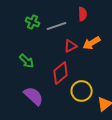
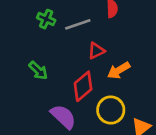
orange arrow: (92, 43) -> (119, 70), moved
purple semicircle: (34, 96) -> (63, 117), moved

